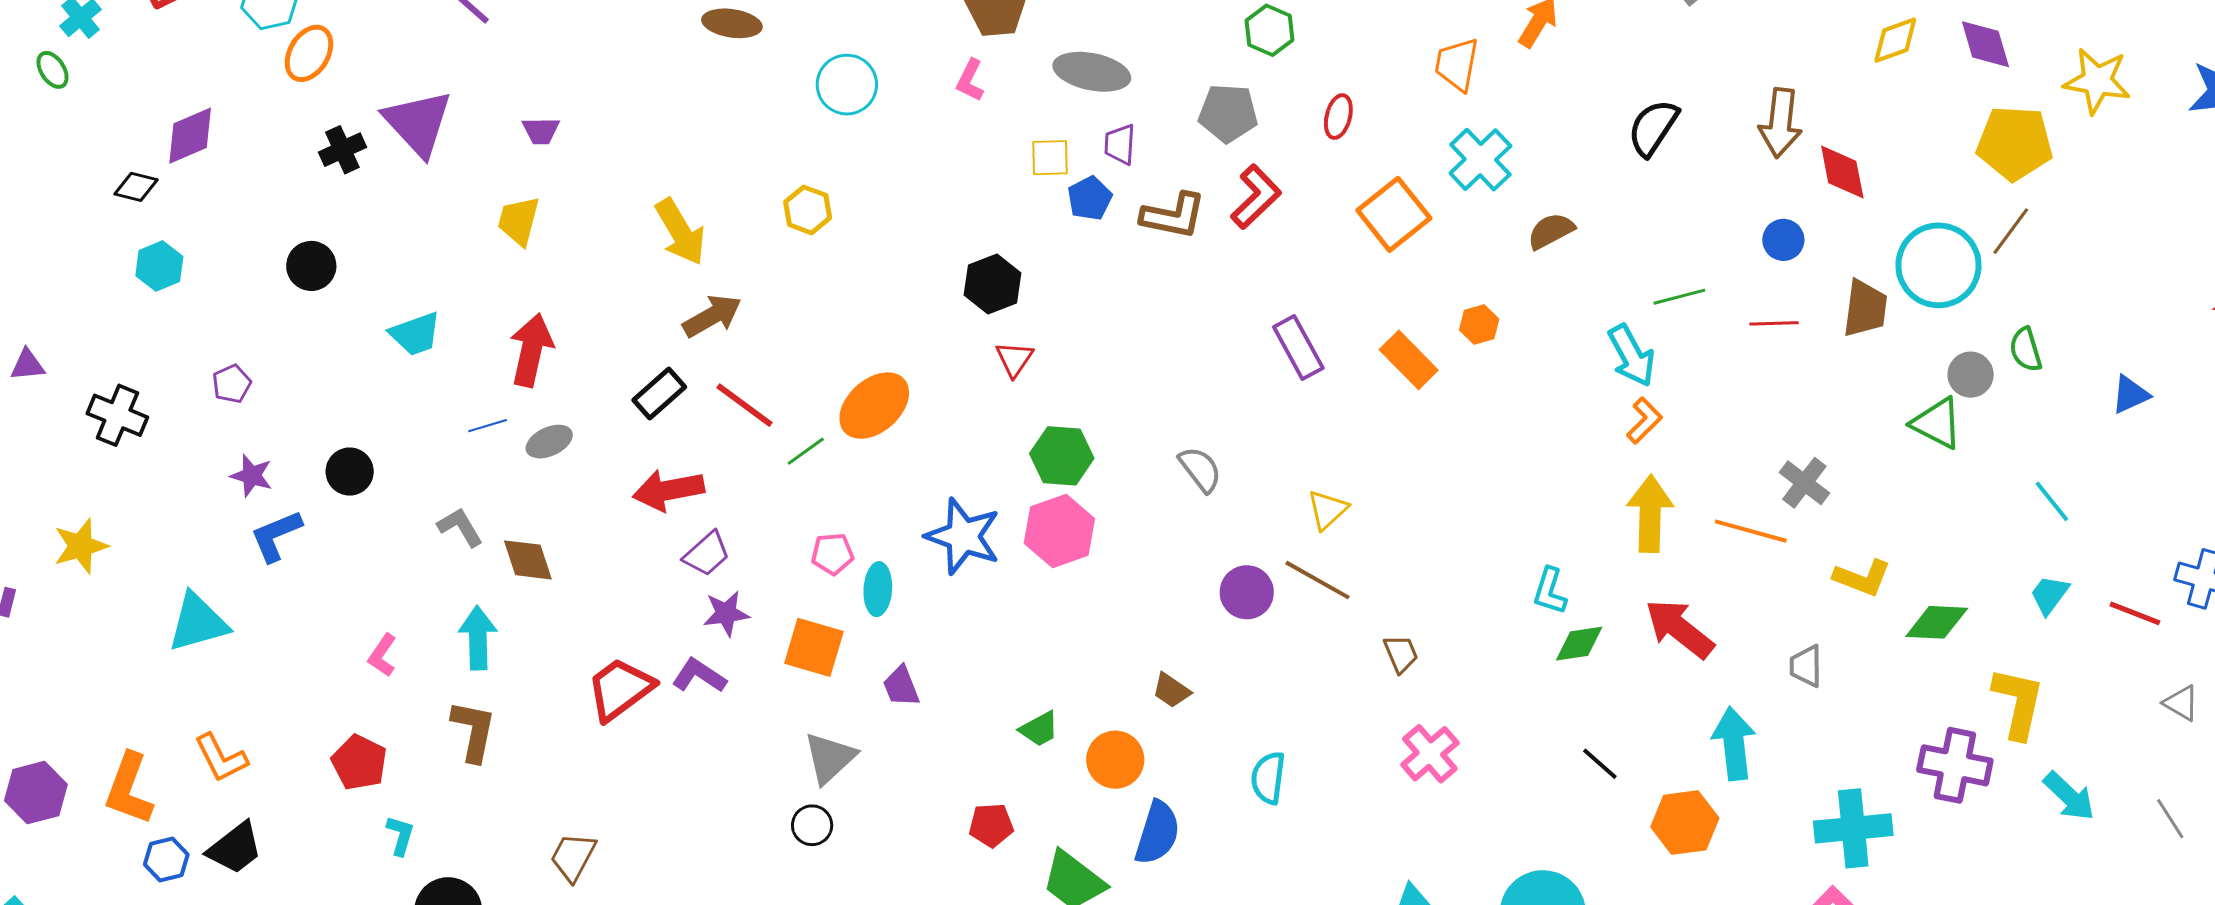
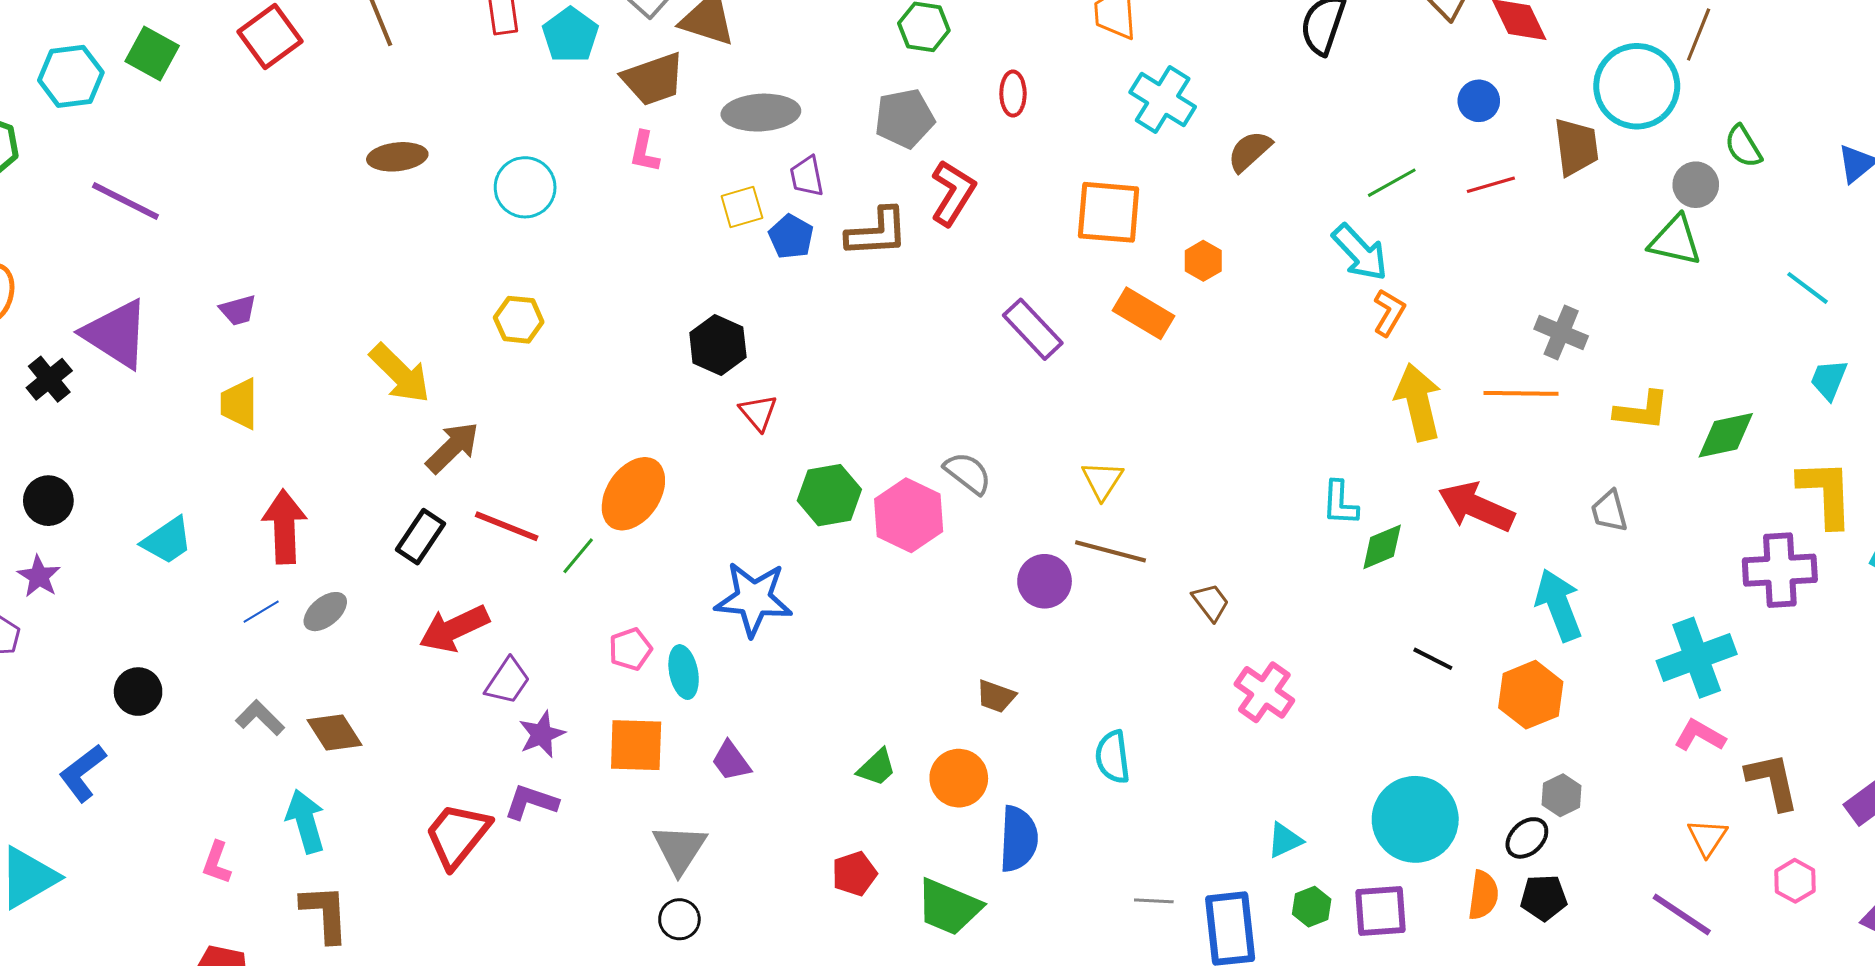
orange square: (1394, 214) -> (1109, 212), moved, turned -32
purple star: (252, 476) -> (39, 576), moved, turned 30
pink hexagon: (1059, 531) -> (909, 515), moved

